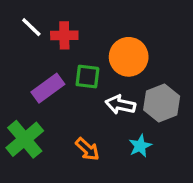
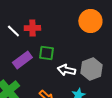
white line: (31, 27) -> (13, 31), moved
orange circle: (129, 57) -> (90, 21), moved

